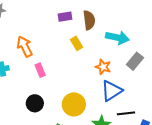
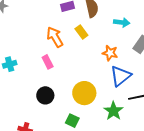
cyan arrow: (117, 38) -> (122, 22), size x0.7
orange arrow: (25, 46) -> (55, 37), moved

